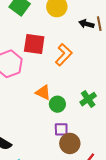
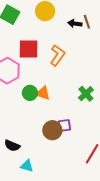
green circle: (57, 104) -> (30, 93), moved
brown circle: (70, 143) -> (52, 130), moved

